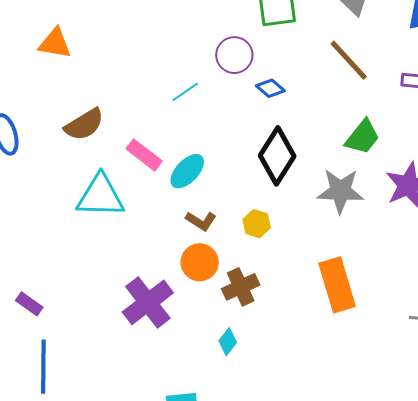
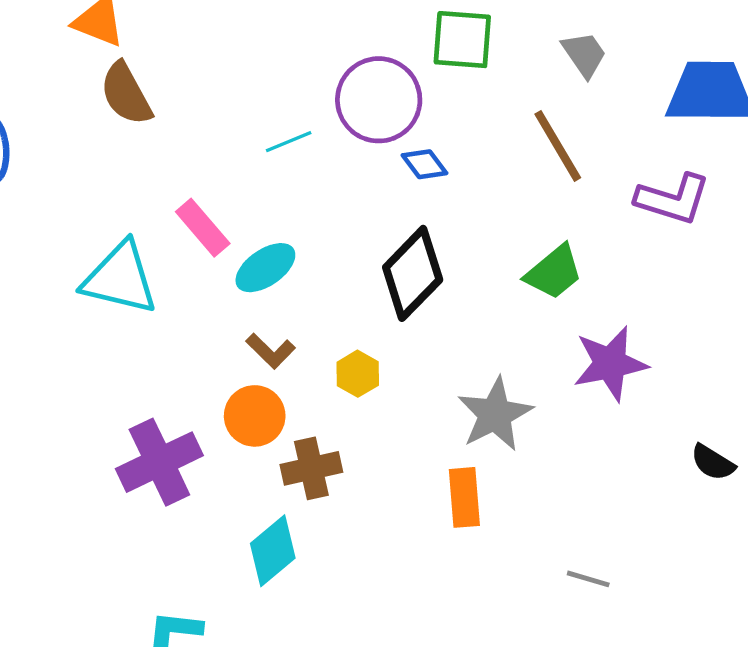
purple circle: (234, 55) -> (379, 100), size x1.4
brown semicircle: (84, 124) -> (126, 94), moved, turned 81
gray star: (340, 191) -> (495, 414), moved, turned 30
orange rectangle: (337, 285) -> (464, 497), size x0.7
cyan diamond: (228, 342) -> (273, 551), size x1.6

